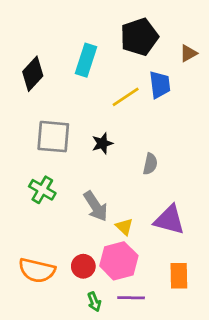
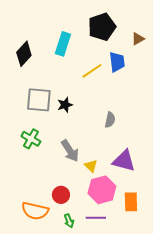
black star: (102, 143) -> (65, 105), moved
pink hexagon: (119, 261) -> (102, 190), moved
orange semicircle: (37, 270) -> (35, 211), moved

